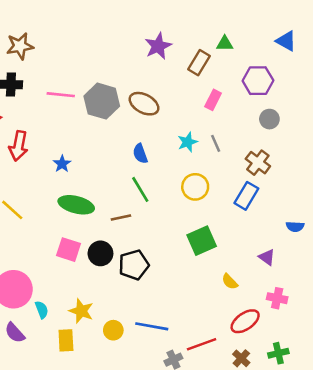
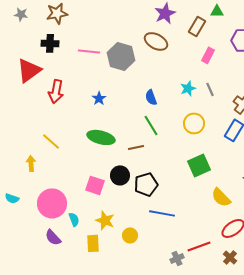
brown ellipse: (144, 104) -> (156, 41), moved
blue star: (62, 164) -> (99, 98), moved
pink square: (69, 250) -> (95, 185), moved
yellow semicircle: (230, 282) -> (221, 197), size x1.5
blue line: (152, 326) -> (162, 213), moved

